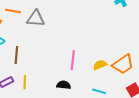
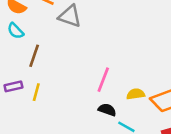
black semicircle: (64, 85) -> (107, 110), moved

